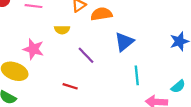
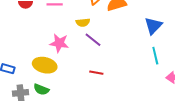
blue triangle: (124, 42) -> (153, 26), moved
purple line: (86, 55) -> (93, 40), moved

